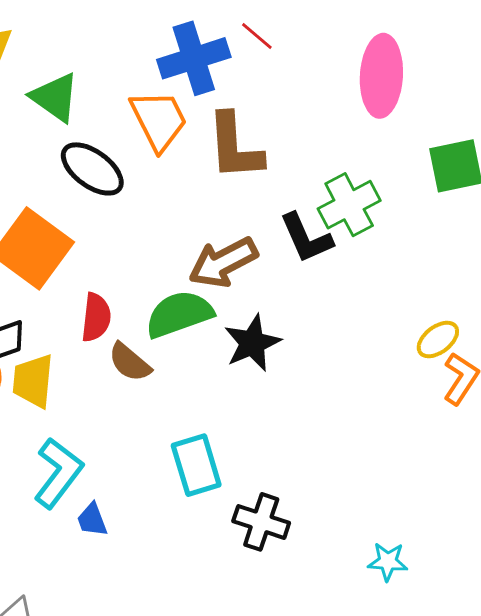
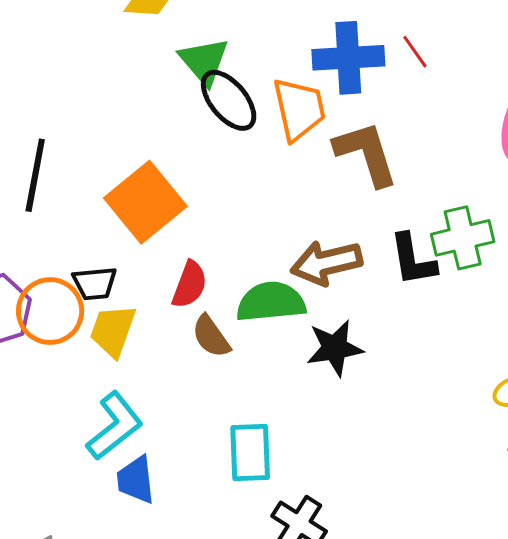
brown L-shape: (235, 147) -> (366, 154), turned 152
black ellipse: (92, 169) -> (229, 100), moved
blue trapezoid: (92, 520) -> (136, 480), size x1.4

